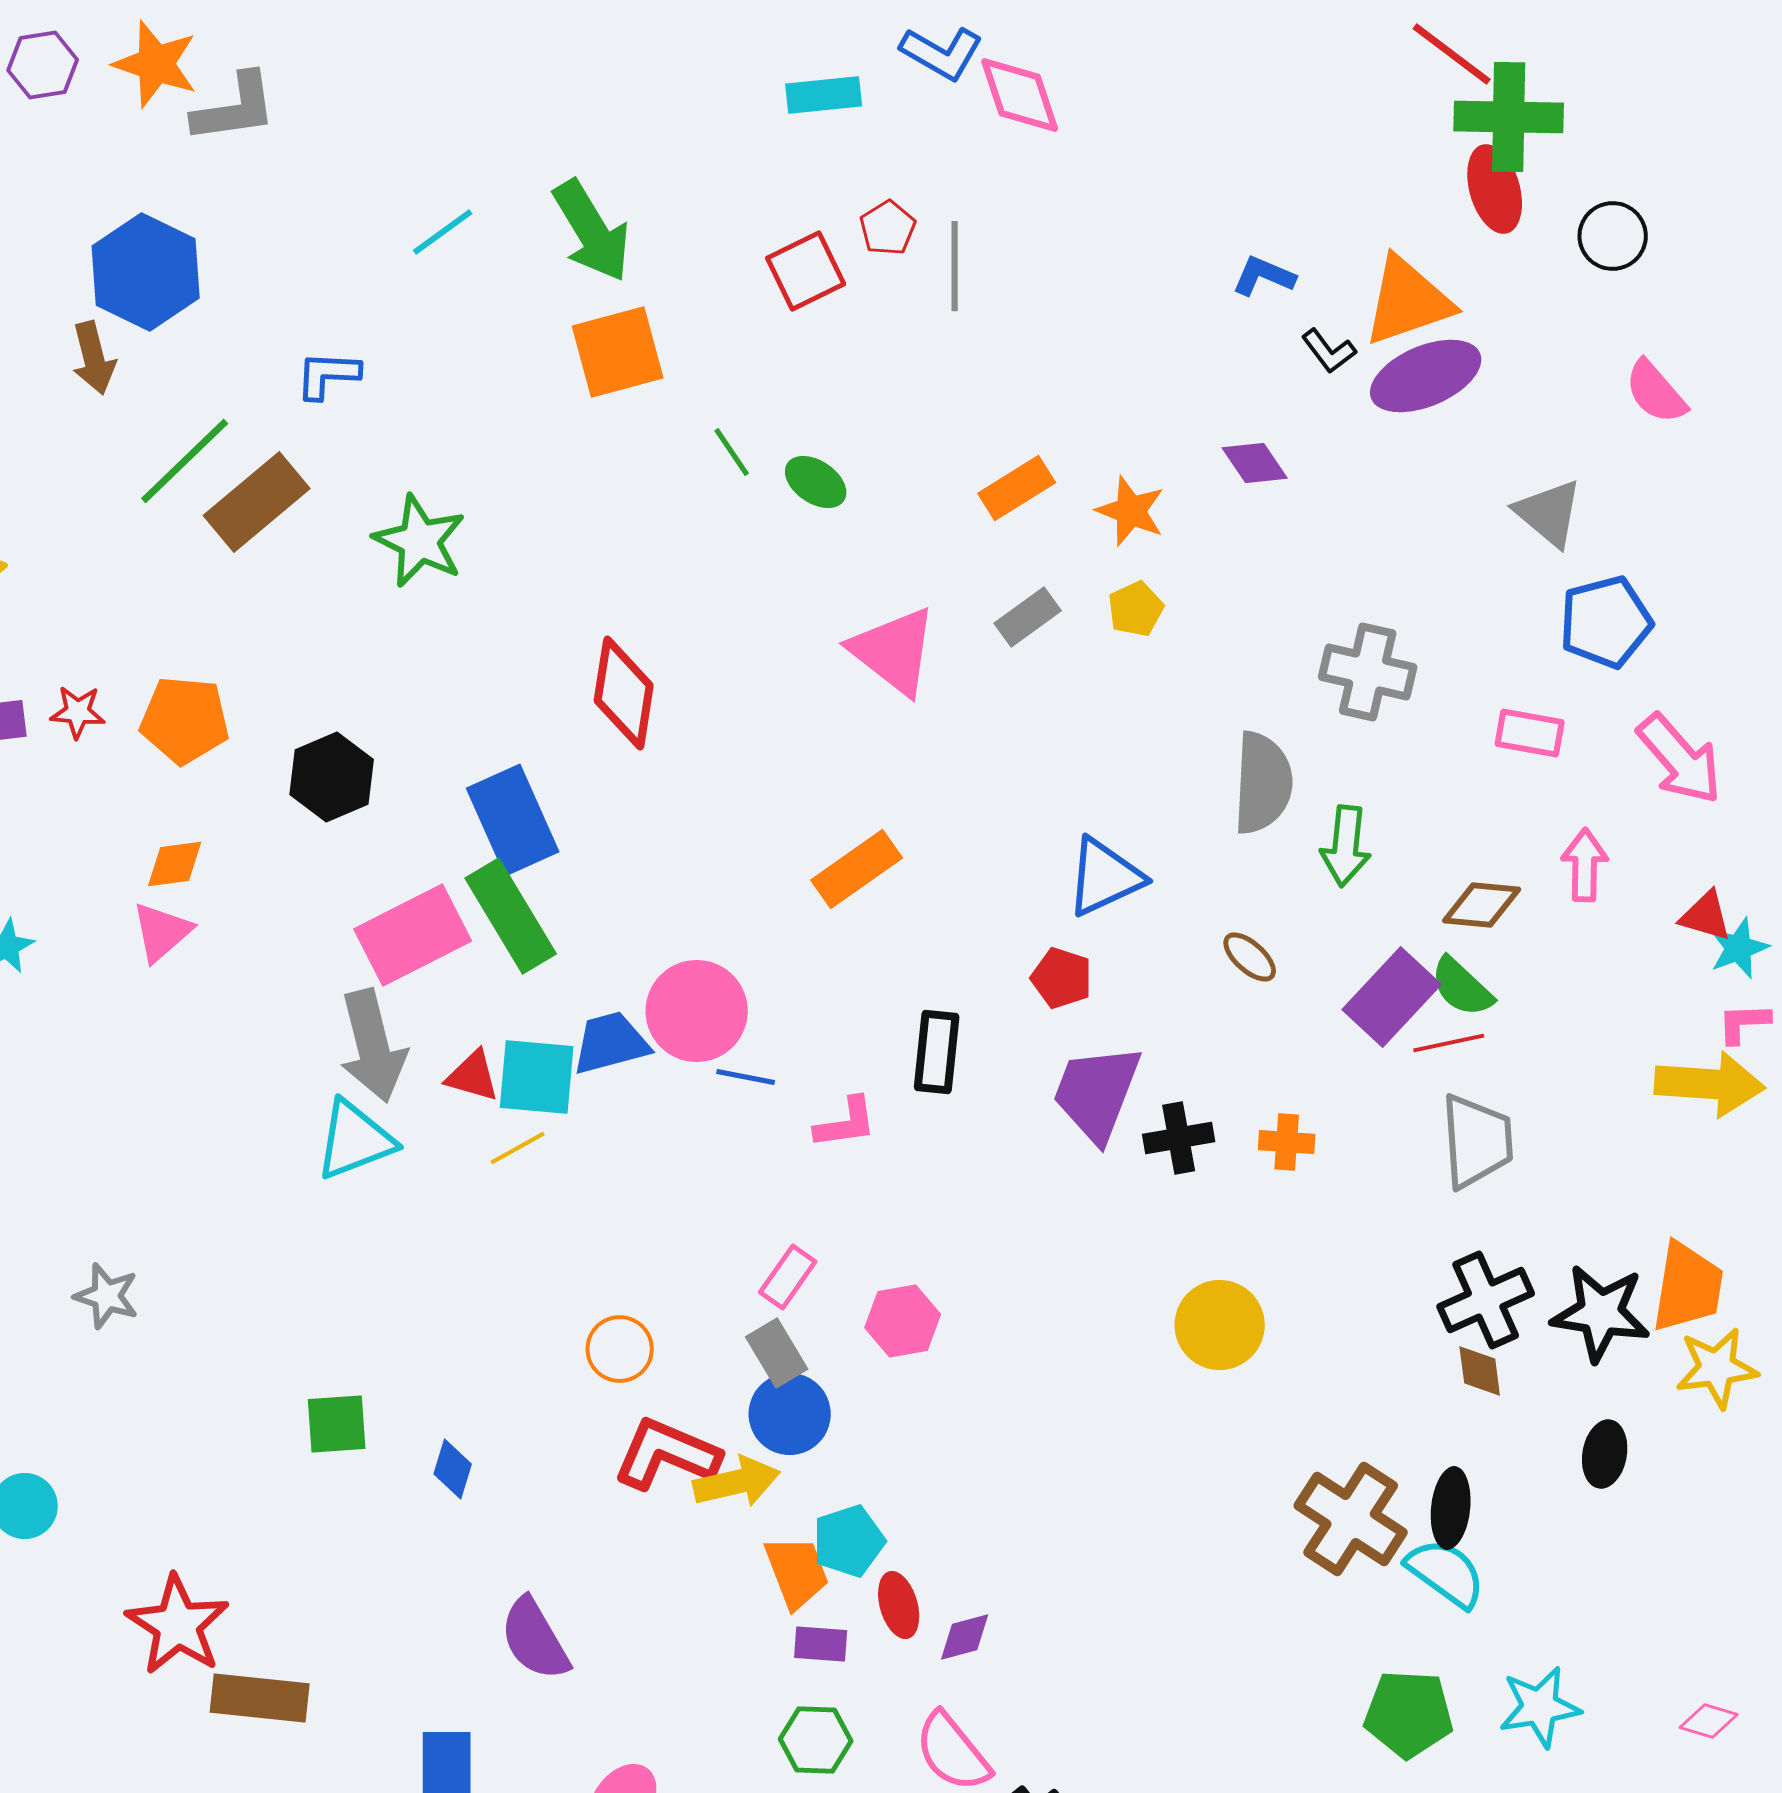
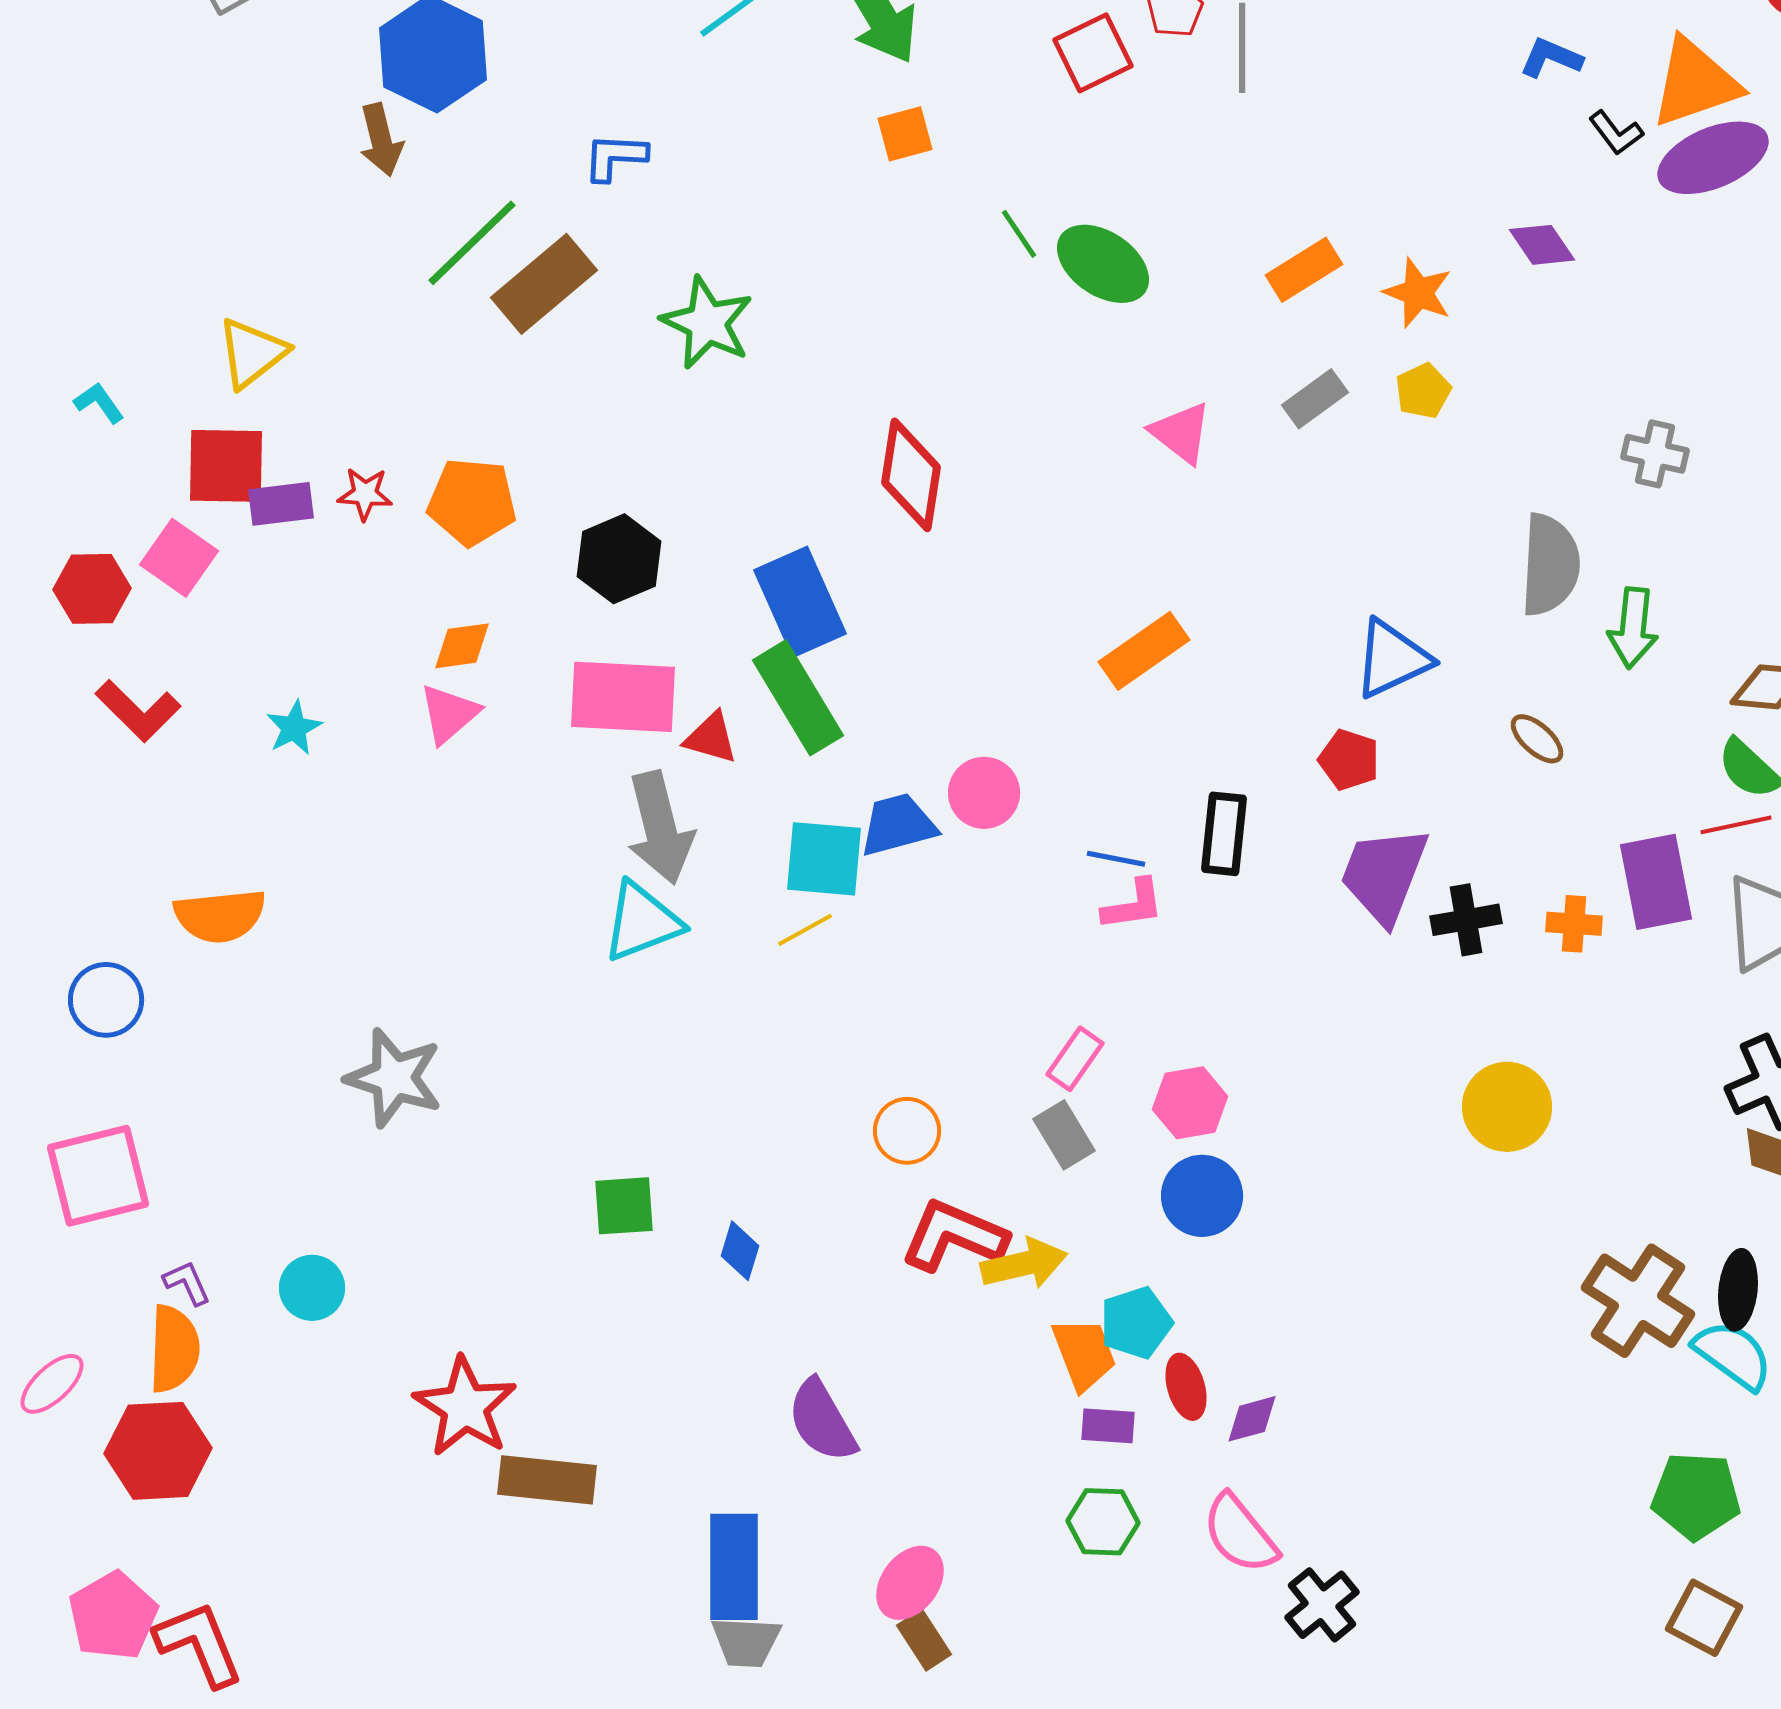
orange square: (618, 352) -> (905, 134), size x0.6
green ellipse: (816, 482) -> (1103, 264), size x1.5
pink triangle: (894, 651) -> (1181, 433), size x0.7
gray cross: (1368, 672) -> (1655, 454), size x0.7
pink rectangle: (413, 935) -> (623, 697), moved, turned 30
purple rectangle: (1392, 997) -> (1656, 882), moved, turned -54
pink circle: (697, 1011) -> (984, 793), size x0.7
red triangle: (473, 1076) -> (711, 738), moved
blue line: (746, 1077) -> (1116, 859), moved
gray star: (107, 1296) -> (394, 1078), size x1.5
blue circle: (790, 1414) -> (1202, 1196), moved

